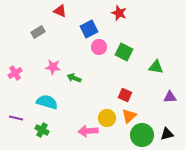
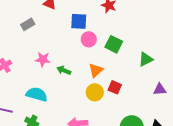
blue square: (89, 29) -> (79, 21), turned 30
green triangle: (156, 67) -> (146, 59), turned -35
orange triangle: (129, 116) -> (96, 70), moved
yellow circle: (107, 118) -> (95, 92), moved

